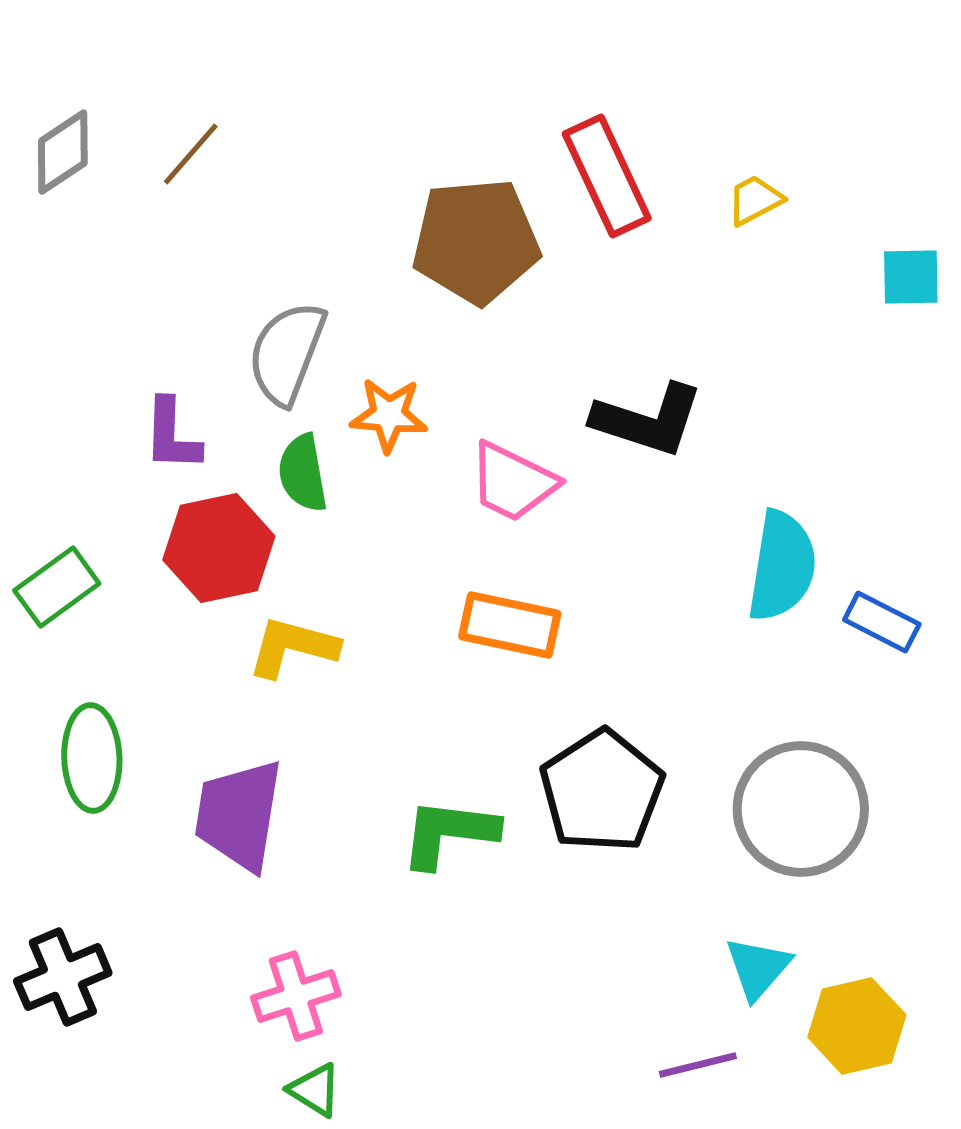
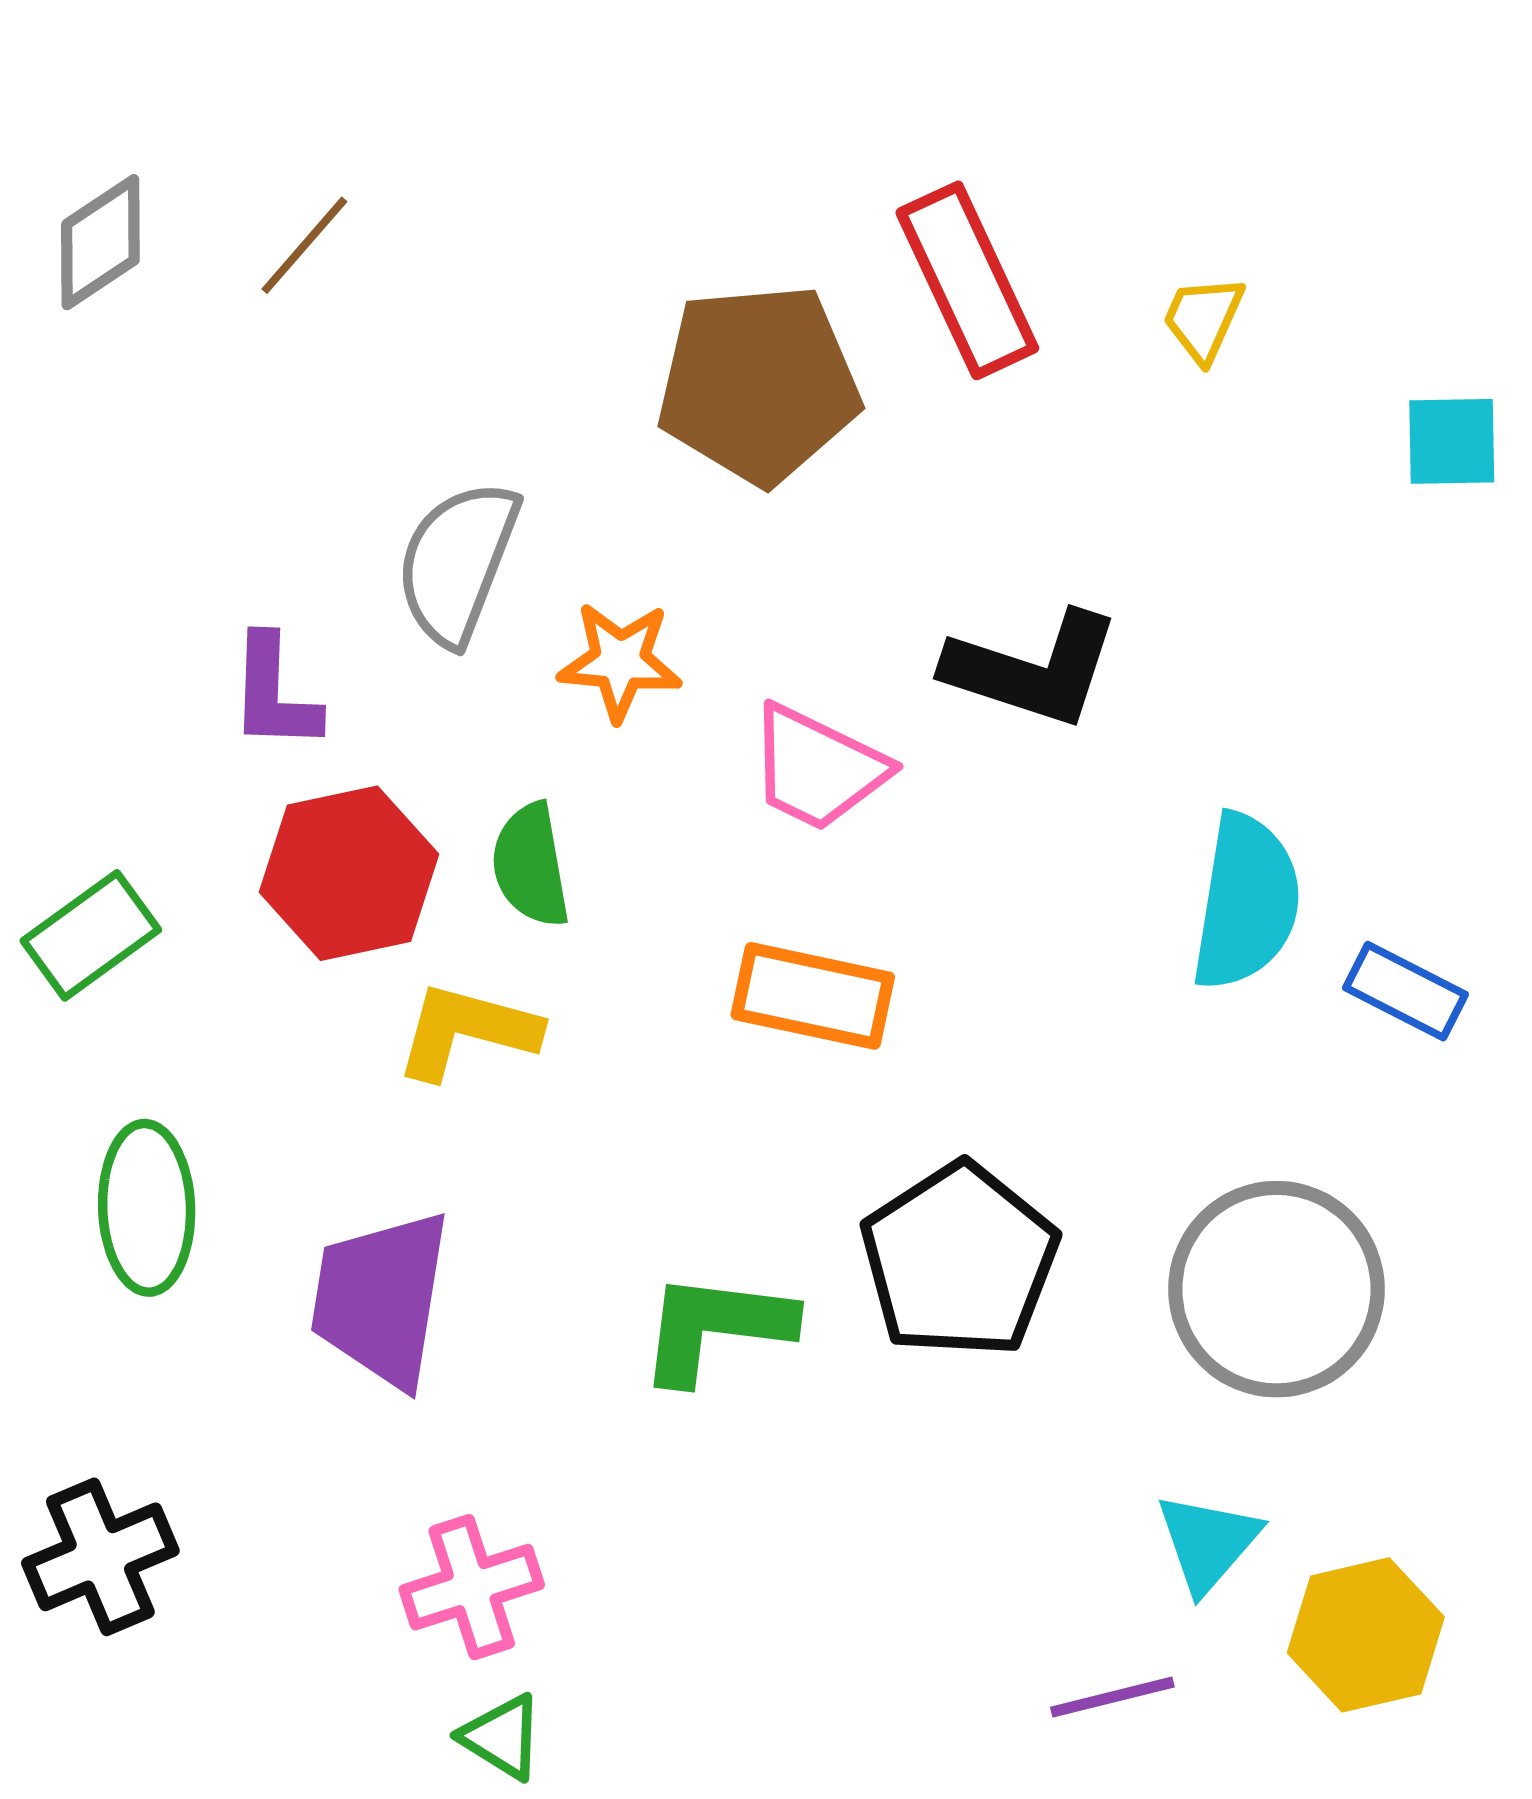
yellow trapezoid: (755, 200) -> (1203, 319), turned -38
green semicircle: (303, 473) -> (531, 865), moved

